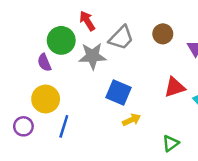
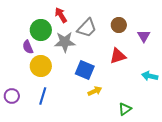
red triangle: (175, 87) -> (118, 56), moved
yellow circle: (46, 99) -> (41, 66), moved

